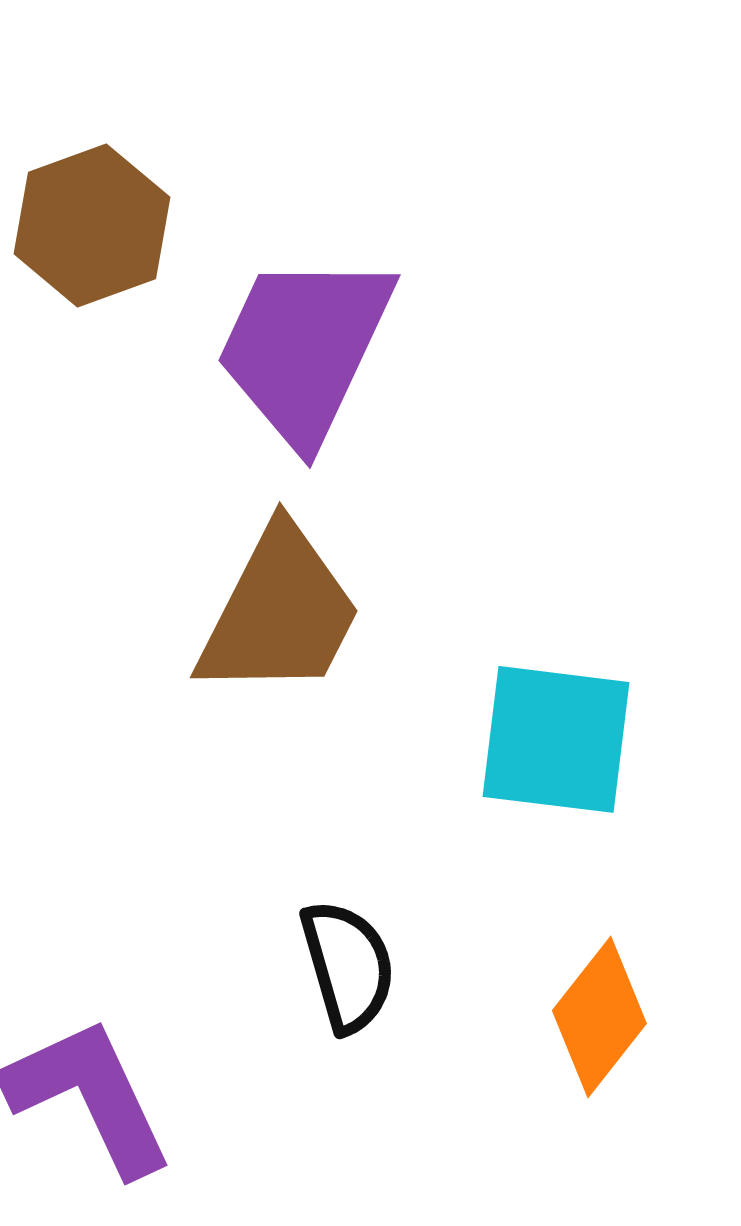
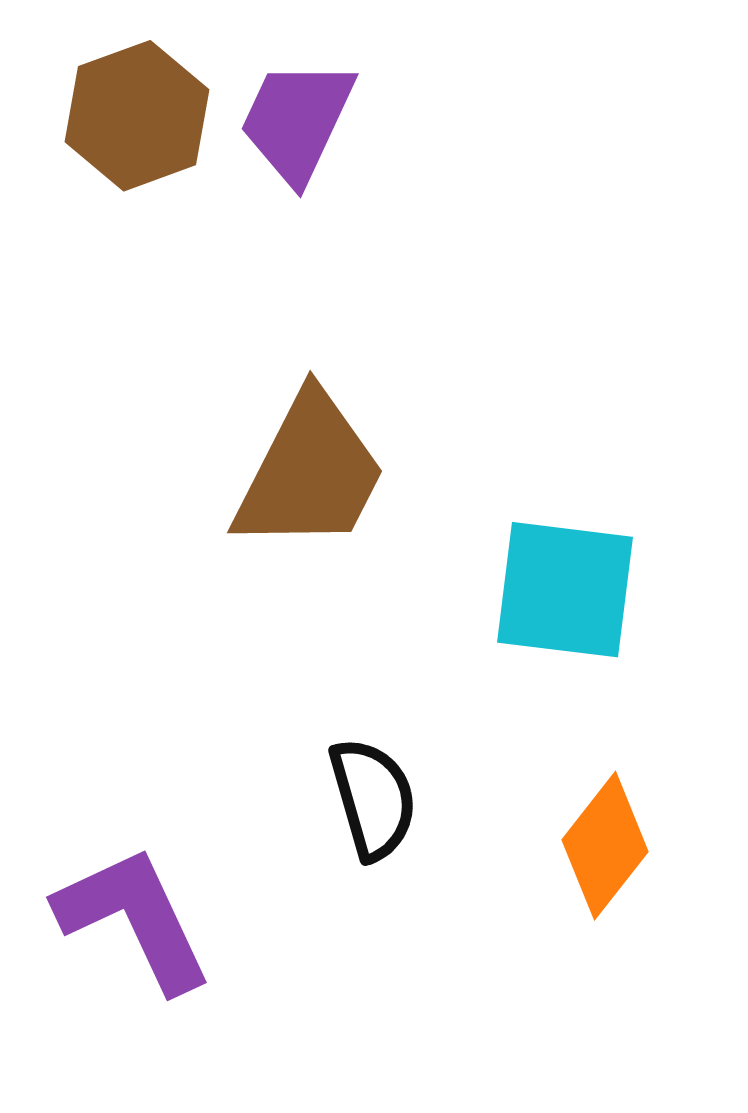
purple trapezoid: (304, 348) -> (297, 121), moved, size x0.7

